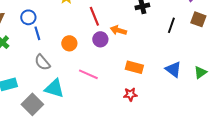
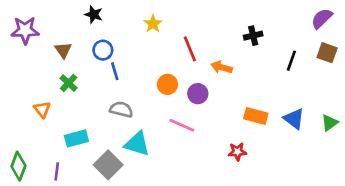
purple circle: (100, 39) -> (198, 94), moved
orange circle: (69, 43) -> (167, 84), moved
gray semicircle: (42, 62) -> (121, 109), turned 144
orange rectangle: (134, 67) -> (256, 116), moved

